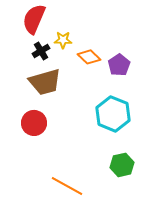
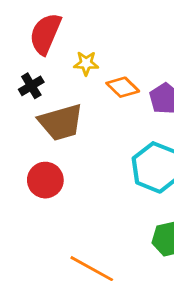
black cross: (41, 51) -> (31, 86), moved

